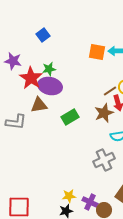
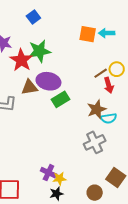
green star: (49, 69) -> (39, 51), size x1.6
purple ellipse: (50, 86) -> (48, 81), moved
brown star: (104, 113) -> (97, 109), moved
purple cross: (90, 202) -> (48, 173), moved

